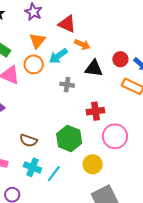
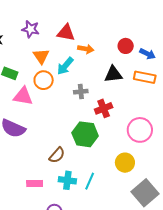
red circle: (120, 59) -> (126, 46), moved
black triangle: (94, 68) -> (113, 74), moved
red cross: (95, 111) -> (104, 108), moved
green hexagon: (69, 139) -> (85, 134), moved
brown semicircle: (28, 141) -> (57, 155), turned -54

